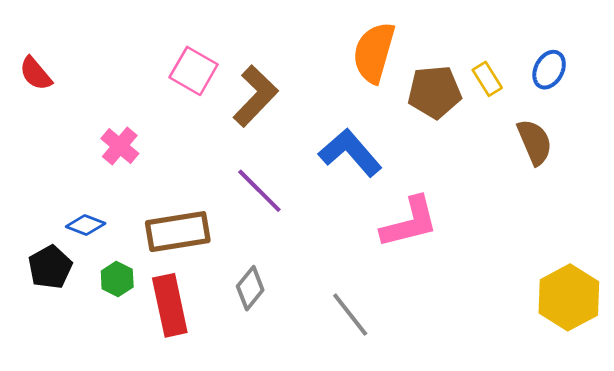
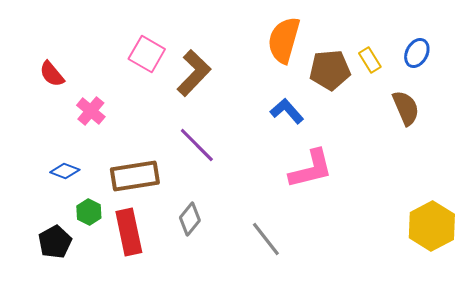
red semicircle: (36, 74) -> (52, 74), moved
blue L-shape: (350, 153) -> (287, 111), moved, size x0.7
black pentagon: (50, 267) -> (55, 242), moved

